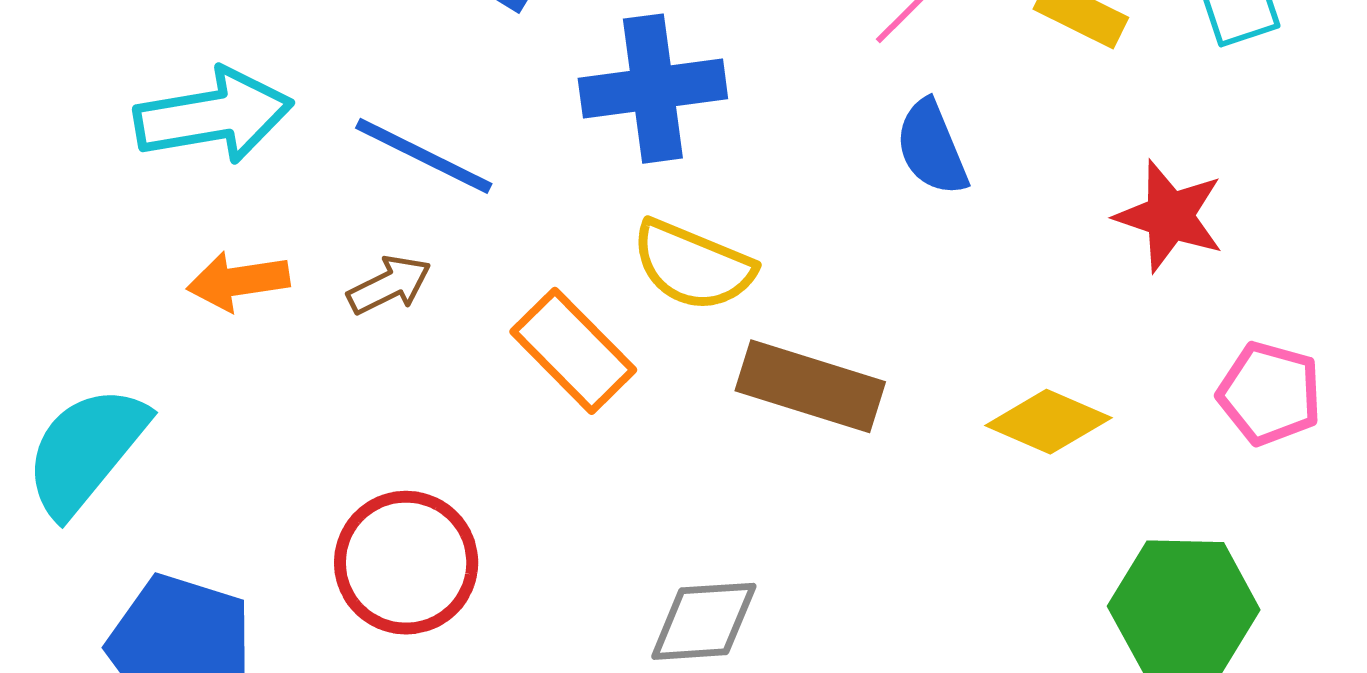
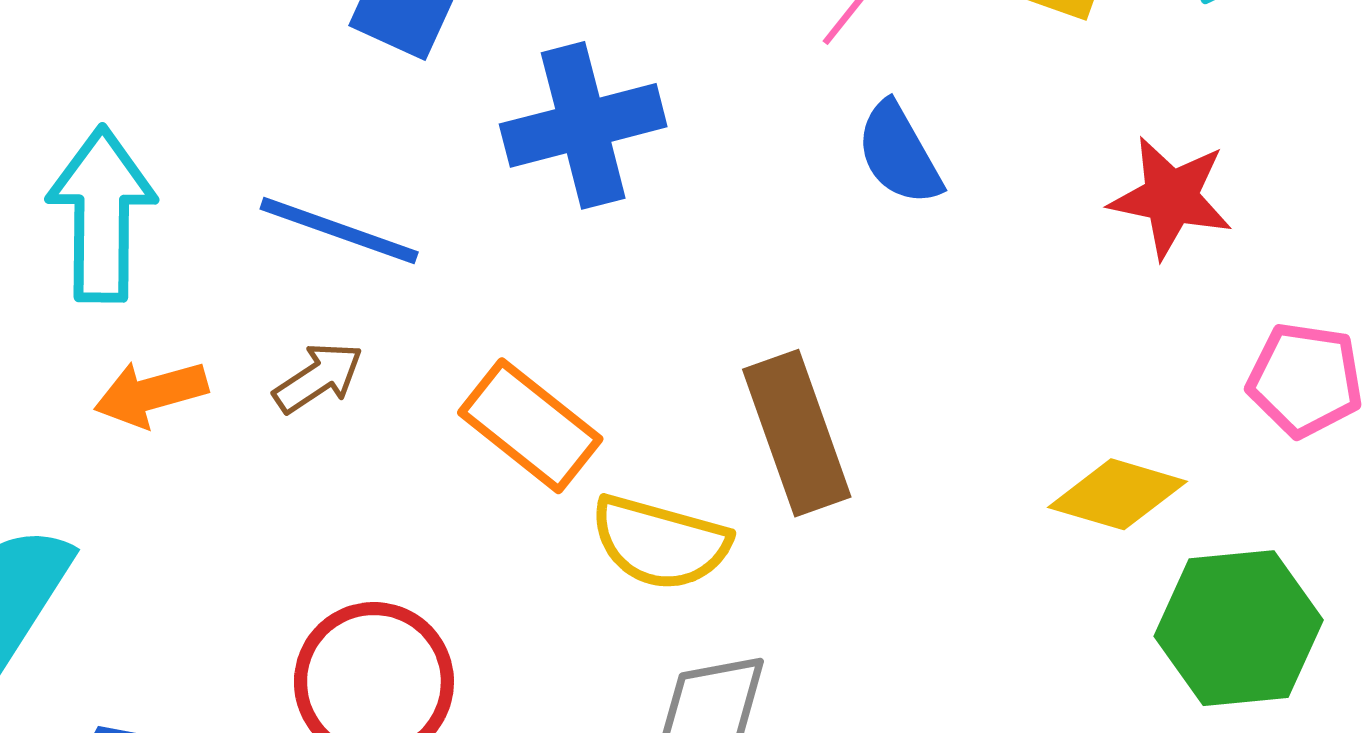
cyan arrow: (214, 116) -> (102, 214), turned -73
yellow semicircle: (693, 265) -> (660, 542), moved
brown rectangle: (810, 386) -> (797, 433), turned 60
yellow diamond: (1048, 422) -> (1117, 494), moved

